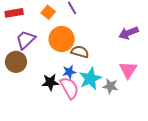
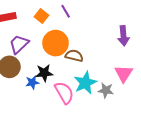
purple arrow: (128, 33) -> (123, 36), turned -72
blue star: (69, 72) -> (32, 82), moved
black star: (50, 82) -> (44, 73), moved

